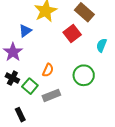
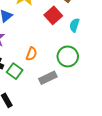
cyan semicircle: (101, 45) -> (74, 25), moved
gray rectangle: (51, 95) -> (48, 78), moved

